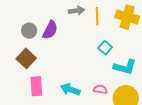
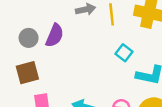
brown square: (26, 58) -> (27, 73), turned 36

